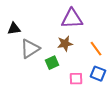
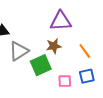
green square: (52, 63) -> (41, 65), size x1.5
blue square: (98, 74) -> (87, 76), turned -35

